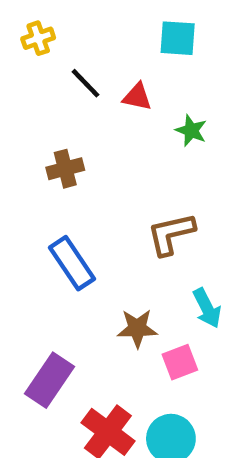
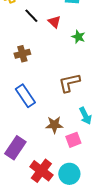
red triangle: (137, 97) -> (54, 22), turned 32

